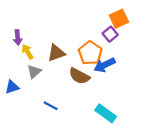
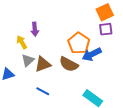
purple square: (110, 34) -> (106, 29), moved, turned 32
purple arrow: (18, 37) -> (35, 29), moved
brown triangle: (56, 53) -> (43, 64), moved

